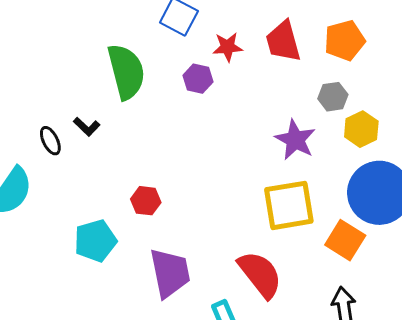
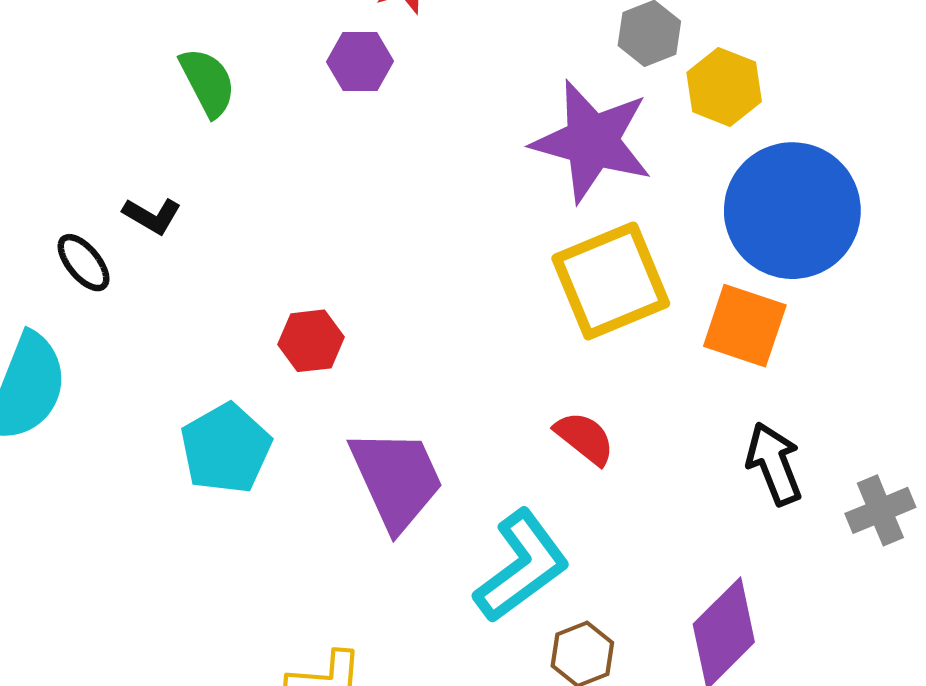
green semicircle: (126, 72) -> (208, 82), size x0.6
purple star: (295, 140) -> (592, 141), size x1.4
red semicircle: (260, 274) -> (585, 438), size x0.6

